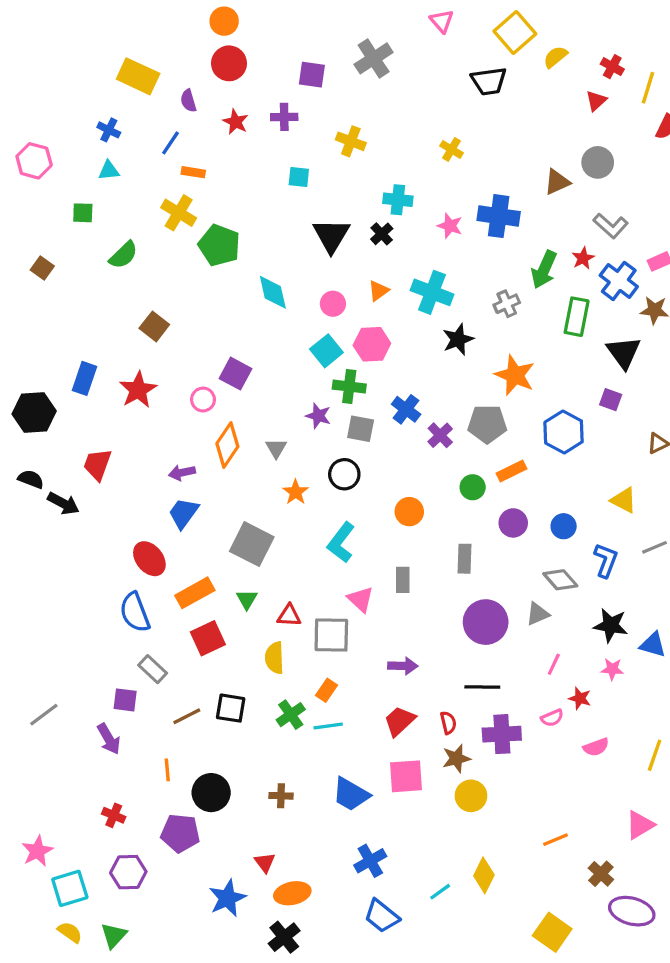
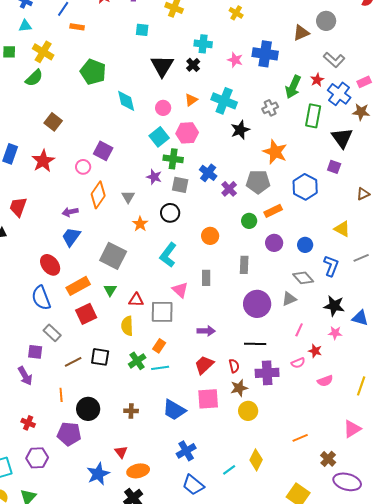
yellow cross: (179, 213) -> (43, 52), moved

